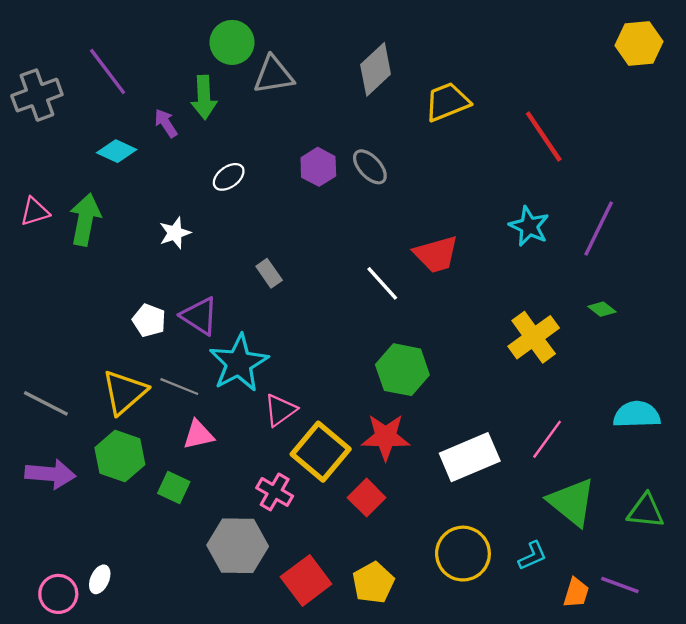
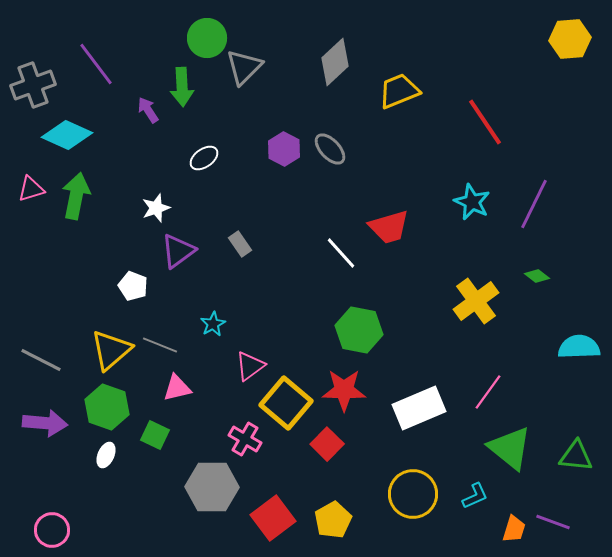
gray triangle: (273, 75) -> (244, 67), turned -36
cyan diamond: (117, 151) -> (67, 135), moved, size x1.4
purple triangle: (200, 316) -> (178, 251), moved, turned 51
cyan star: (239, 363) -> (213, 324), size x0.5
cyan semicircle: (637, 415) -> (579, 347), moved
white ellipse: (100, 579) -> (106, 455), moved

